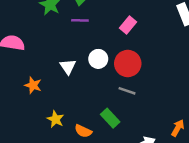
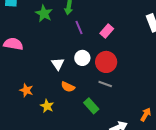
purple line: (80, 20) -> (79, 28), moved, turned 64
orange star: (33, 85) -> (26, 90), moved
orange semicircle: (83, 131) -> (68, 87), moved

